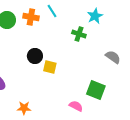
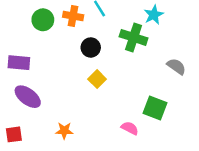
green cross: (79, 34) -> (134, 37), size x1.5
black circle: (35, 56) -> (91, 48), moved
yellow square: (50, 67) -> (97, 79), turned 32

